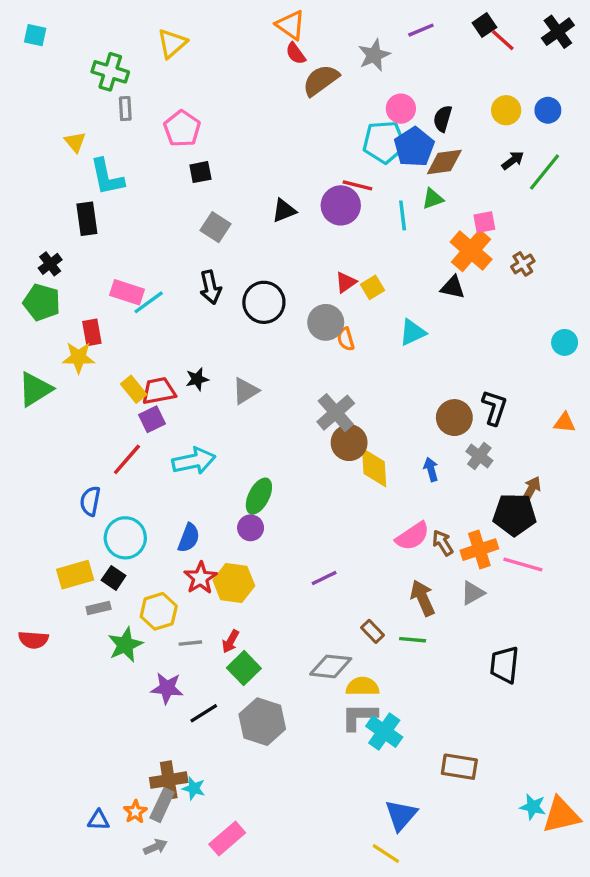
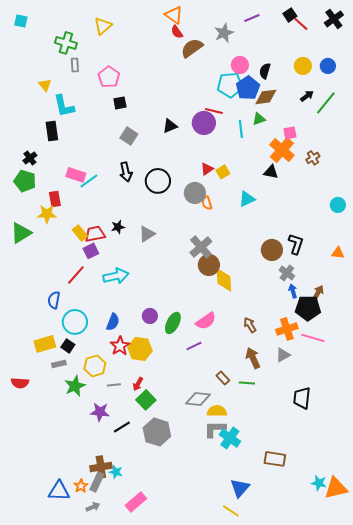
blue arrow: (431, 469) -> (293, 291), moved
green ellipse: (259, 496) -> (173, 323), moved
pink semicircle: (413, 536) -> (206, 321), moved
brown arrow: (443, 543) -> (250, 325), moved
blue triangle: (99, 820) -> (59, 491), size x1.6

